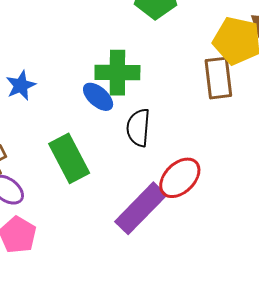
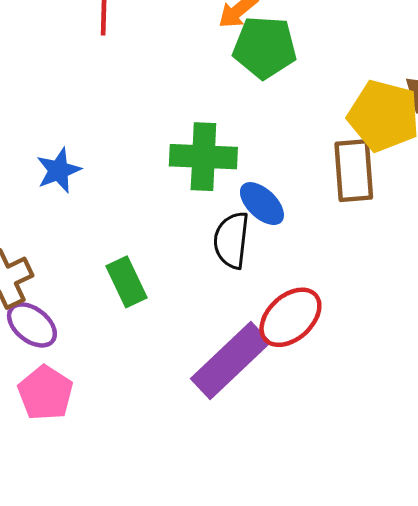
blue ellipse: (98, 97) -> (262, 204), moved
green rectangle: (69, 158) -> (127, 282), size x0.7

